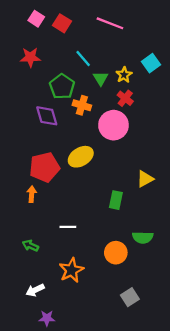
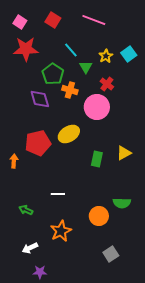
pink square: (36, 19) -> (20, 22), moved
red star: (30, 57) -> (26, 49), size x1.4
yellow star: (124, 75) -> (106, 56), moved
orange arrow: (32, 194) -> (14, 161), moved
green rectangle: (116, 200) -> (97, 159), moved

